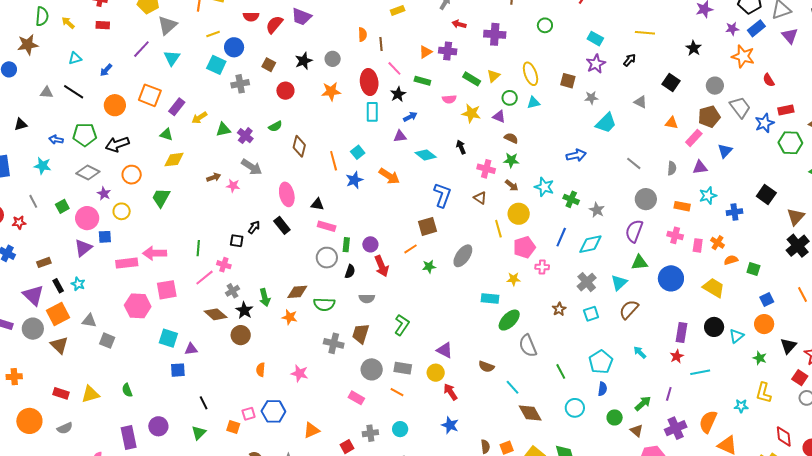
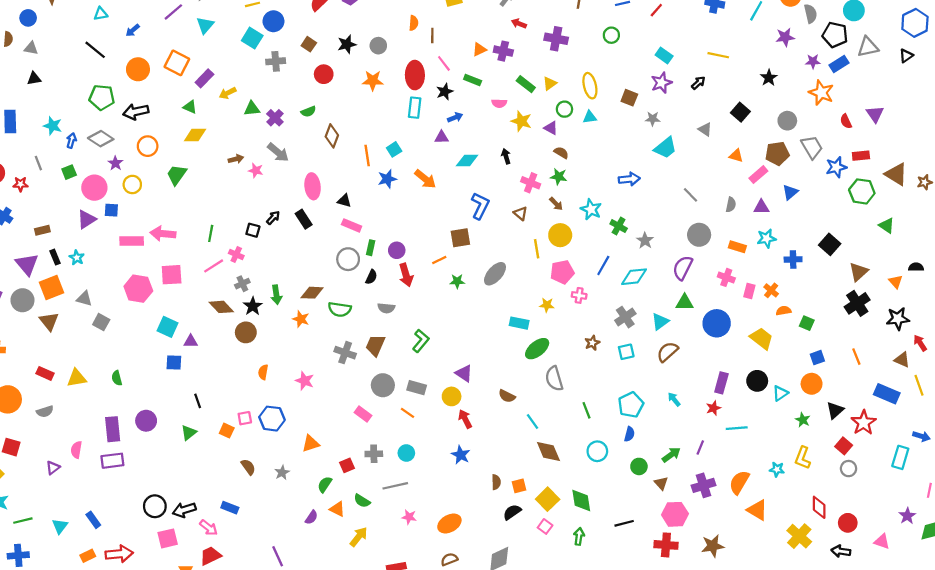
purple triangle: (790, 36) -> (875, 114), moved
gray triangle: (46, 92) -> (31, 48), moved
blue arrow: (56, 140) -> (71, 140), moved, turned 88
cyan diamond: (426, 155) -> (467, 161), turned -45

